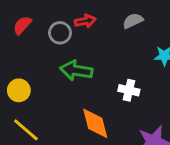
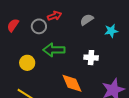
gray semicircle: (133, 21) -> (87, 20), moved
yellow circle: (19, 90) -> (27, 63), moved

